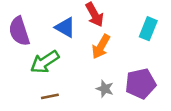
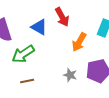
orange arrow: (101, 47) -> (79, 42), moved

